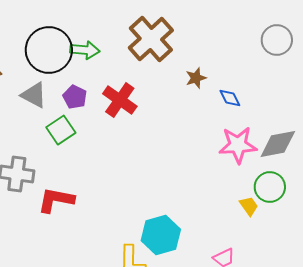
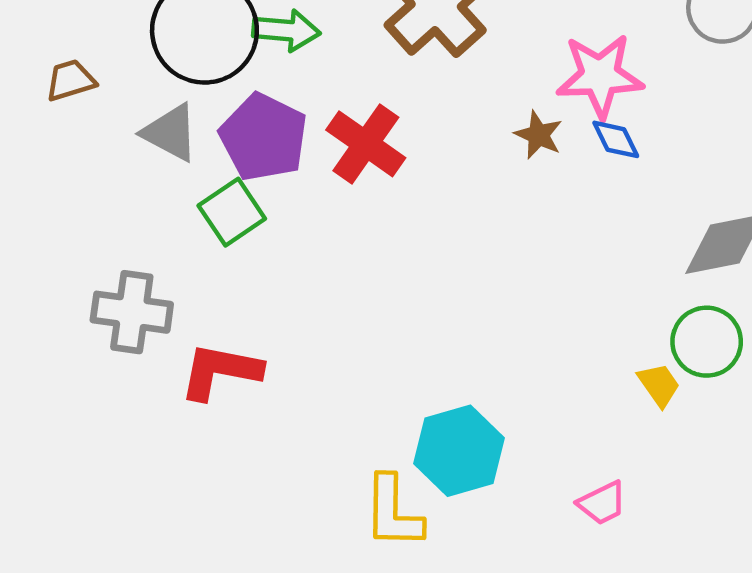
brown star: (196, 78) -> (539, 135), moved, turned -30
purple pentagon: (75, 97) -> (264, 137), size x1.6
pink star: (238, 145) -> (600, 76), moved

